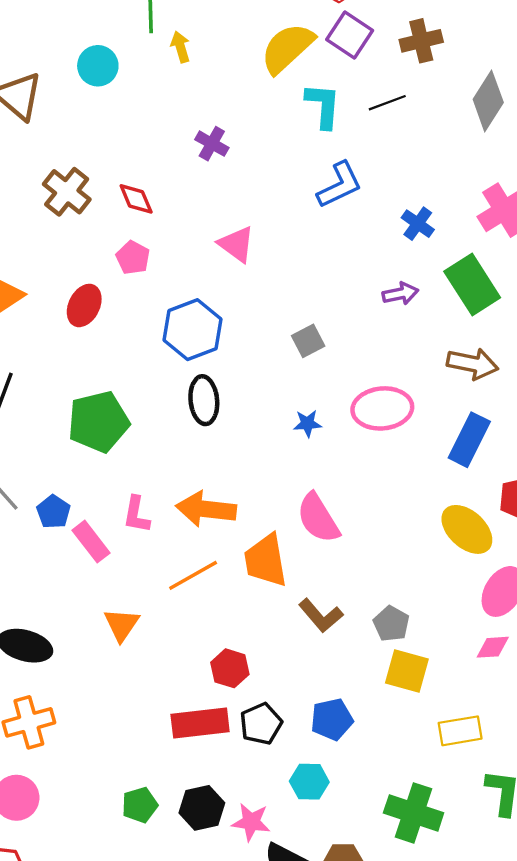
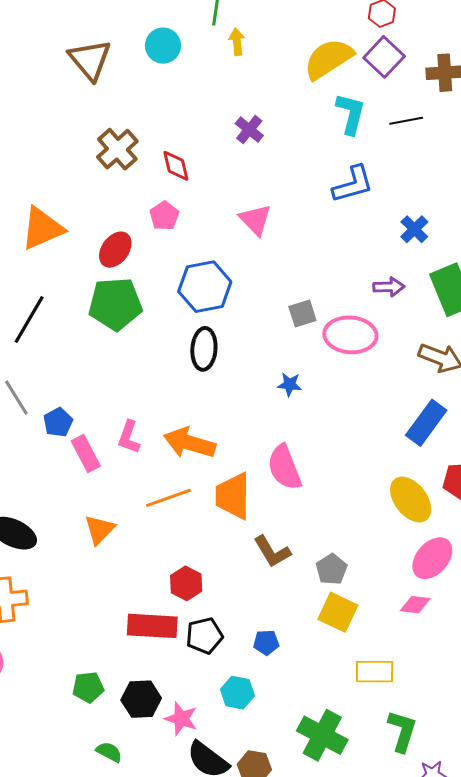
pink ellipse: (382, 408) -> (350, 335), moved
green pentagon: (98, 422) -> (115, 304), moved
blue pentagon: (332, 719) -> (266, 642), size x0.7

